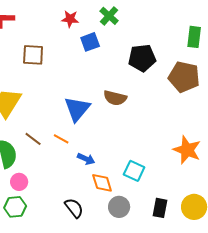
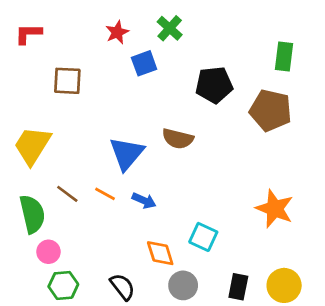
red star: (70, 19) -> (117, 32), turned -30
blue arrow: (86, 159) -> (144, 201), moved
green hexagon: (15, 207) -> (63, 285), moved

